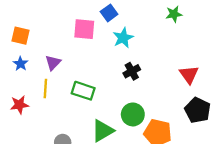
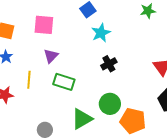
pink square: (84, 29) -> (44, 25), moved
purple triangle: (53, 63) -> (51, 56), moved

